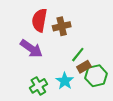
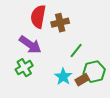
brown rectangle: (84, 67) -> (82, 80), moved
green cross: (38, 86) -> (24, 68), moved

